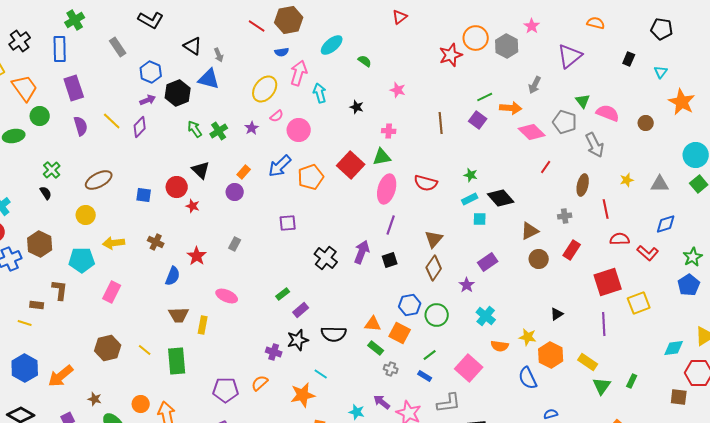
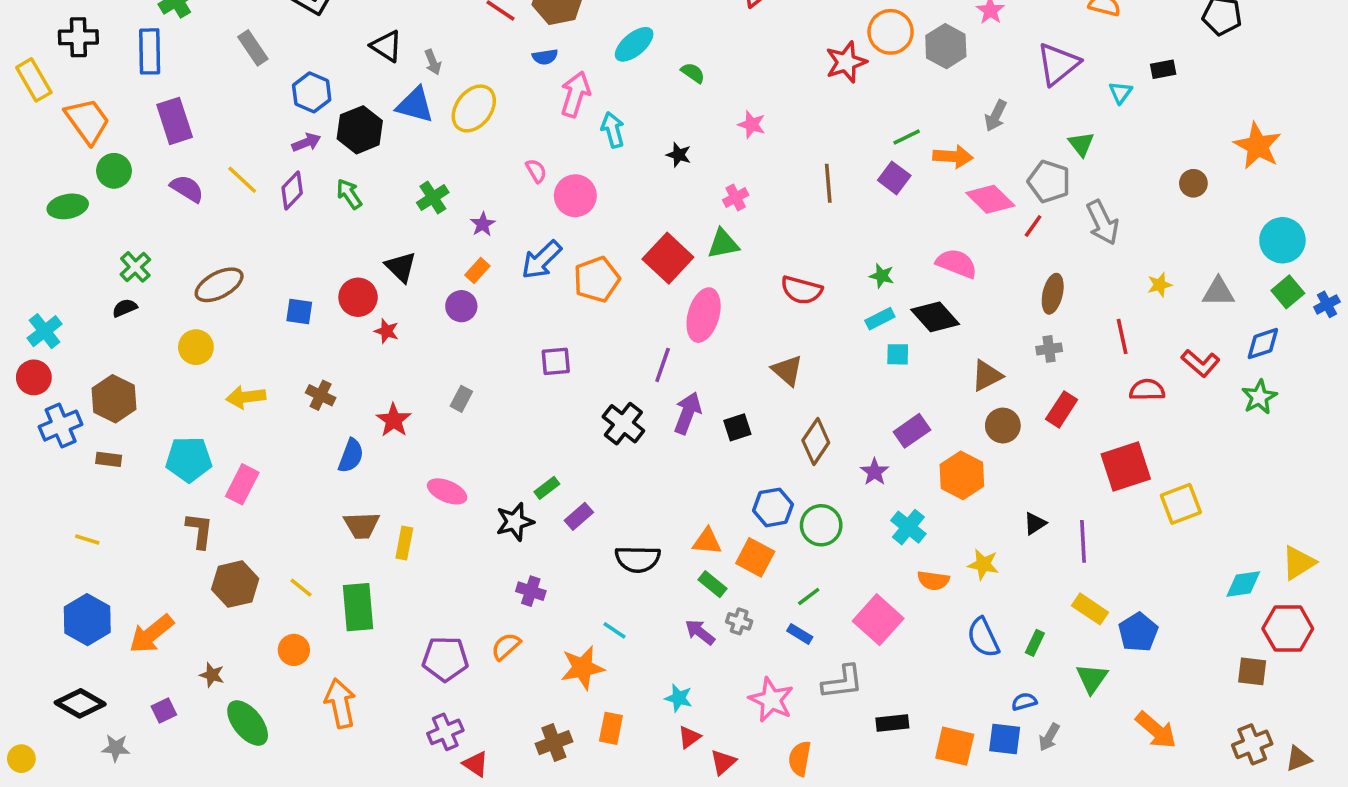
black cross: (20, 41) -> (78, 37), turned 35
black rectangle: (629, 59) -> (1163, 69), turned 56
cyan triangle: (661, 72) -> (1120, 92), moved
yellow ellipse: (265, 89) -> (474, 108), moved
pink semicircle: (608, 113) -> (956, 263), moved
pink semicircle: (277, 116) -> (536, 171), turned -80
purple semicircle: (81, 126) -> (187, 189), turned -42
purple star: (252, 128) -> (483, 224), moved
green arrow: (195, 129) -> (349, 194), moved
pink cross: (389, 131) -> (736, 198), turned -32
red line: (546, 167) -> (1033, 226), moved
brown ellipse: (583, 185) -> (1053, 294), moved
pink ellipse: (387, 189) -> (704, 315), moved
black semicircle: (46, 193) -> (125, 308), turned -80
blue diamond: (666, 224) -> (1263, 344), moved
purple line: (391, 225) -> (663, 365), moved
brown triangle: (434, 239) -> (787, 370), moved, turned -30
red L-shape: (648, 253) -> (1201, 363), moved
green star: (693, 257) -> (1259, 397), moved
cyan pentagon: (82, 260) -> (189, 459), moved
blue pentagon: (689, 285) -> (1138, 632), moved
brown L-shape: (60, 290) -> (199, 531), moved
brown rectangle: (37, 305) -> (109, 459), moved
purple line: (604, 324) -> (1083, 541), moved
black star: (298, 340) -> (515, 522), moved
orange hexagon: (551, 355) -> (962, 475), moved
green rectangle: (632, 381) -> (1035, 643), moved
green triangle: (602, 386) -> (1092, 678), moved
purple arrow: (382, 402) -> (700, 632), moved
orange circle: (141, 404) -> (294, 650), moved

